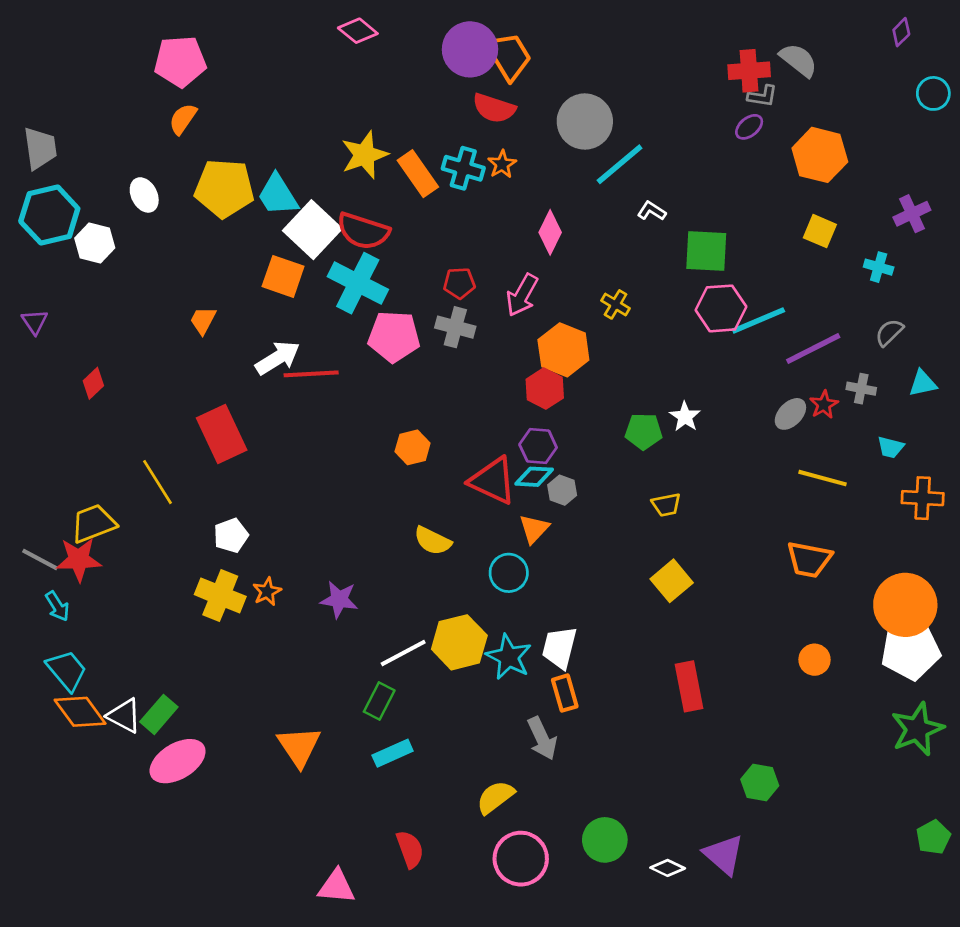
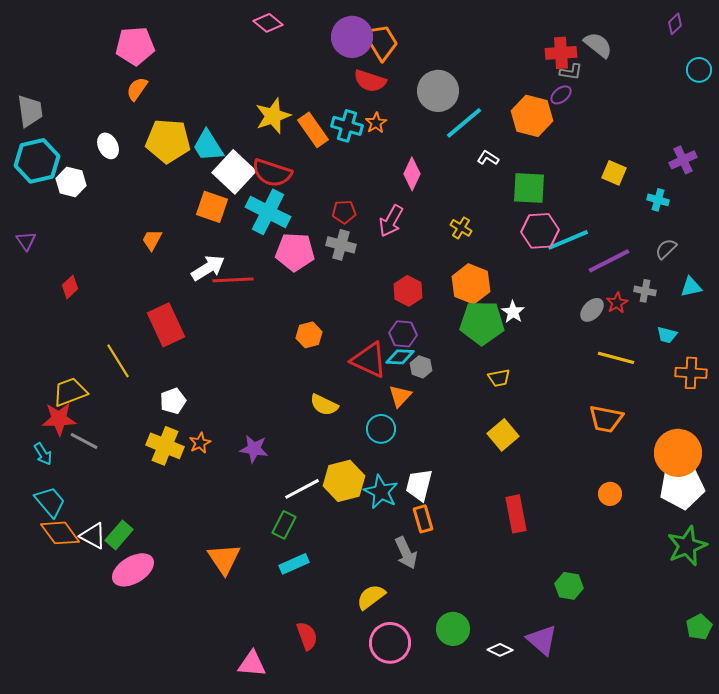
orange hexagon: (820, 155) -> (532, 116), moved
orange hexagon: (563, 350) -> (471, 284), moved
green pentagon: (644, 431) -> (482, 323), size x1.6
gray line: (40, 559) -> (84, 441), moved

